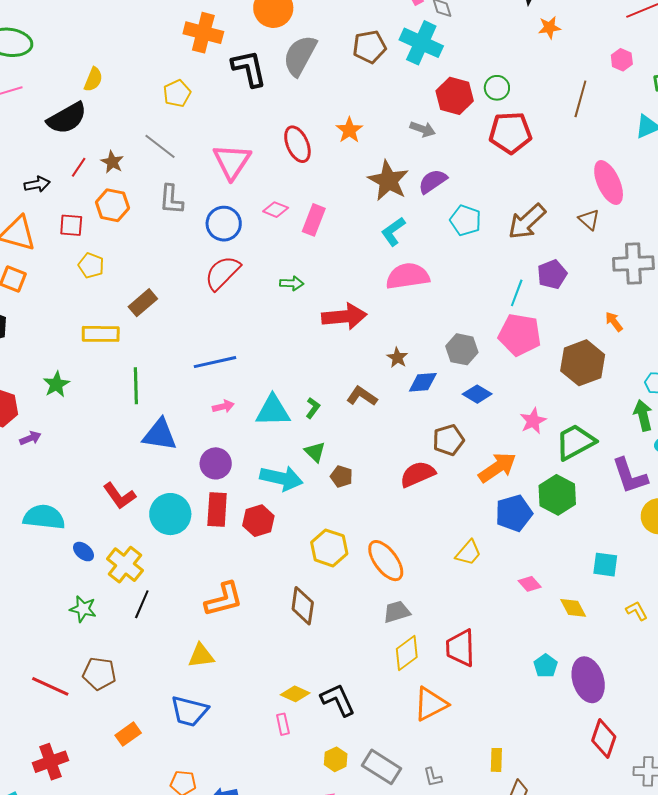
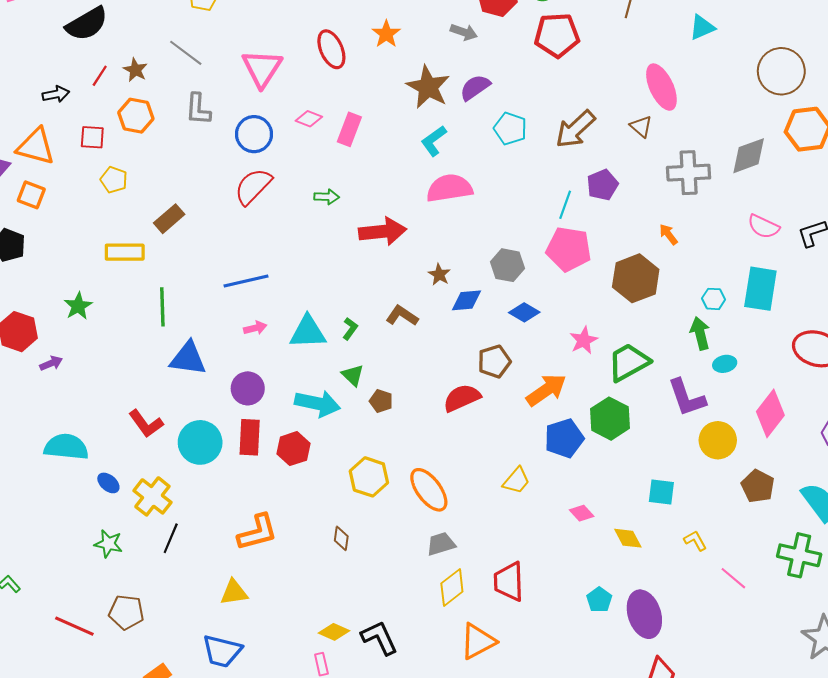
brown diamond: (303, 606) -> (341, 538), size x0.6

